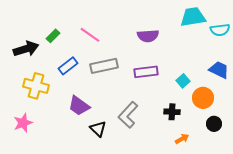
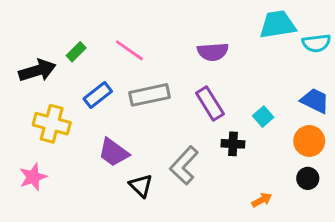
purple rectangle: (146, 72) -> (210, 104), turned 65
orange circle: (203, 98) -> (309, 141), moved
black cross: (172, 112) -> (233, 144), moved

